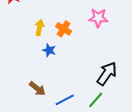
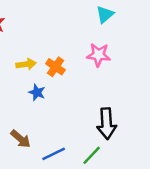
yellow arrow: (40, 28) -> (26, 64), turned 70
black arrow: (107, 74) -> (107, 124), turned 140

